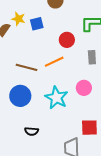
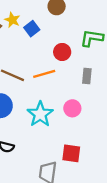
blue square: (37, 24) -> (32, 29), turned -32

